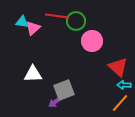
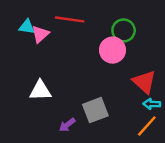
green circle: (76, 21) -> (124, 30), moved
gray square: (64, 90) -> (95, 110), moved

